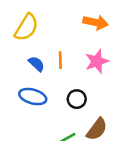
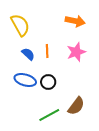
yellow semicircle: (26, 27) -> (20, 25), turned -60
black circle: (77, 99) -> (48, 82), moved

